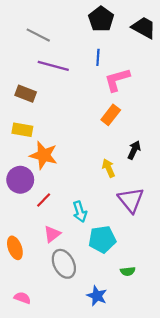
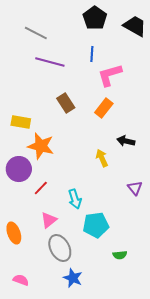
brown rectangle: (26, 94) -> (66, 103), moved, turned 36
black arrow: (134, 150) -> (126, 141), turned -102
purple triangle: (131, 200) -> (135, 188), moved, size x0.6
blue star: (97, 296) -> (73, 278), moved

